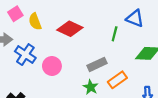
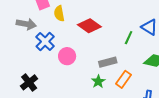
orange rectangle: (117, 80) -> (124, 79), turned -30

